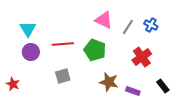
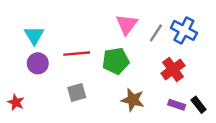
pink triangle: (104, 20) -> (127, 24), turned 42
blue cross: (151, 25) -> (184, 30), size x1.5
green pentagon: (95, 50) -> (116, 61), turned -30
purple rectangle: (133, 91) -> (177, 105), moved

